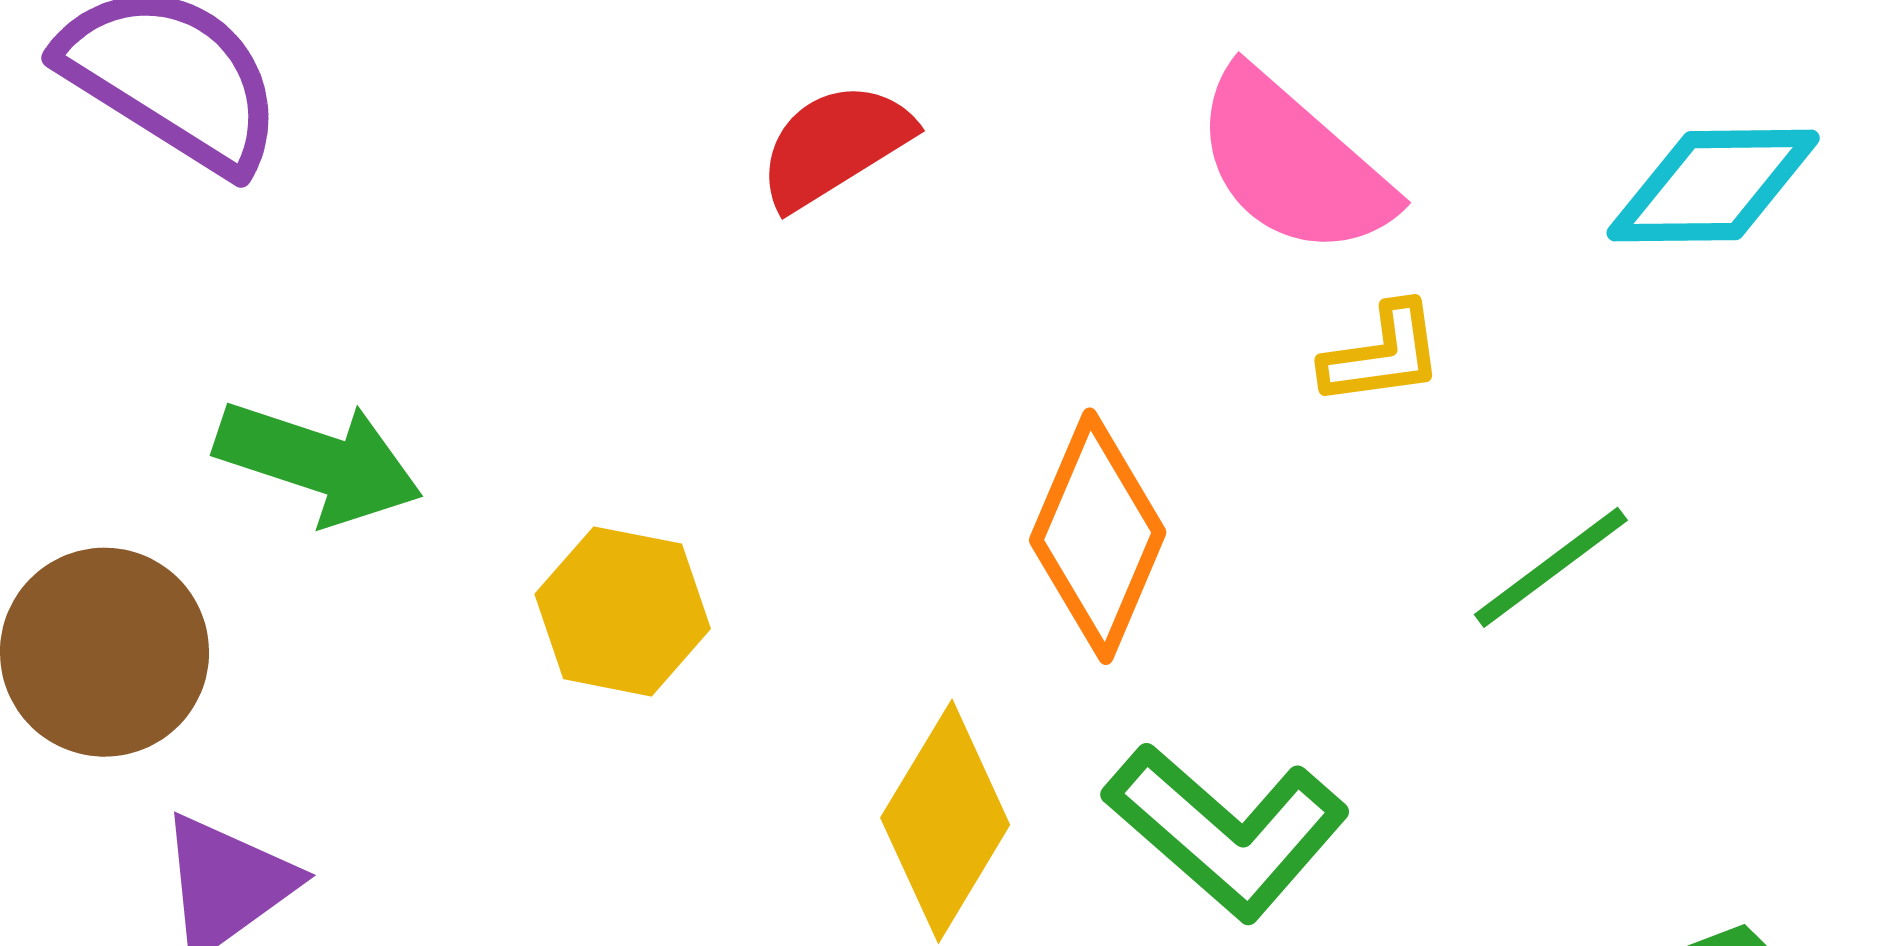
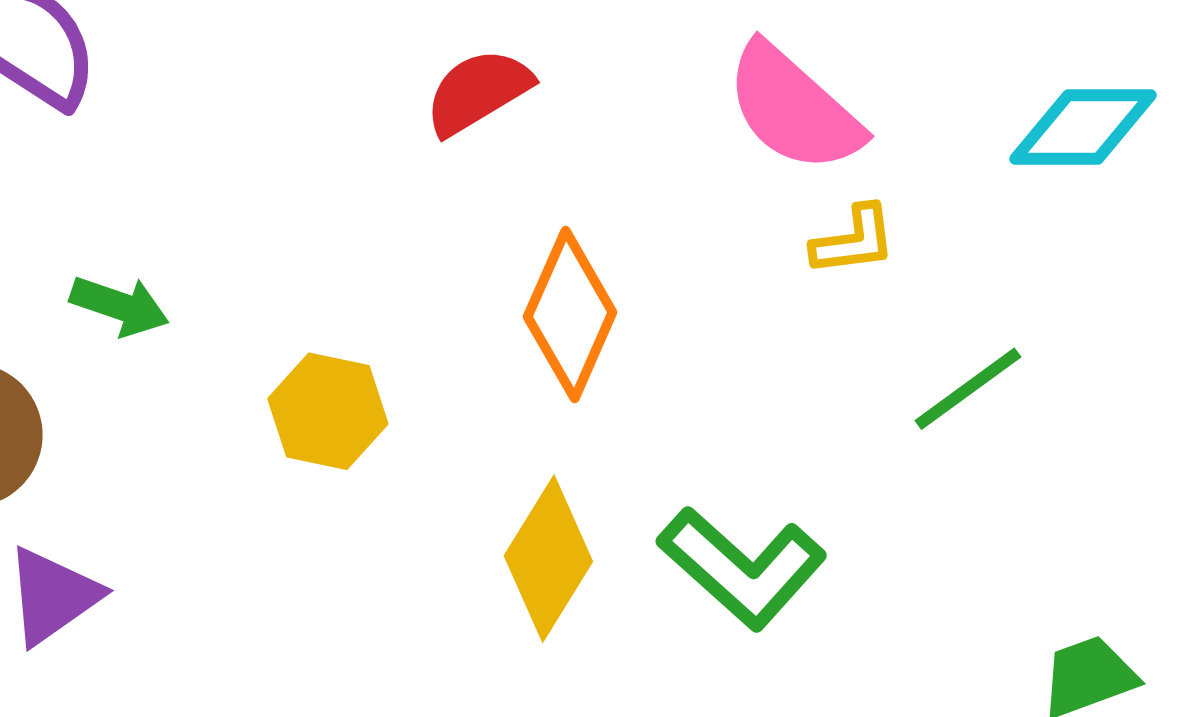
green arrow: (319, 462) -> (120, 306), size x0.7
orange diamond: (1098, 536) -> (570, 314), moved

